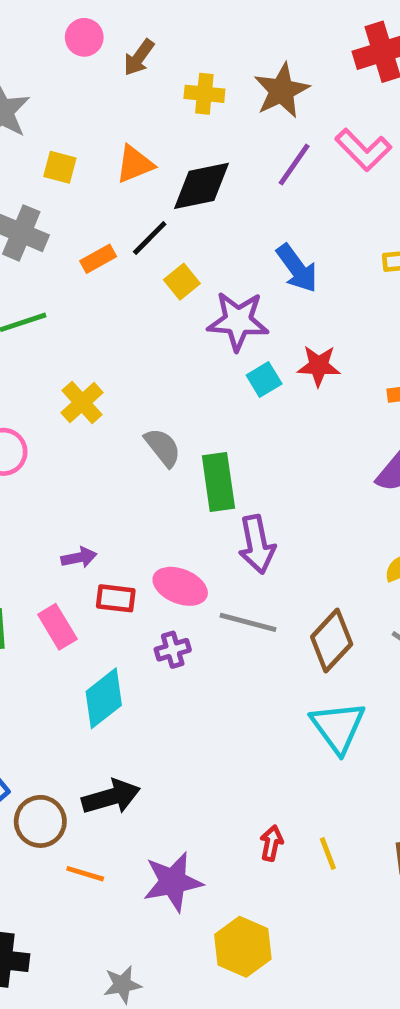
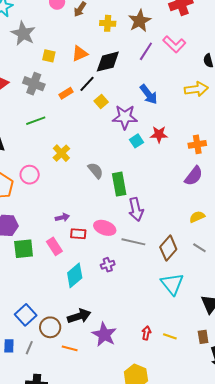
purple cross: (173, 650) -> (108, 265), moved
yellow line: (328, 853) -> (170, 336), turned -48
purple star: (173, 882) -> (104, 335), moved, turned -30

